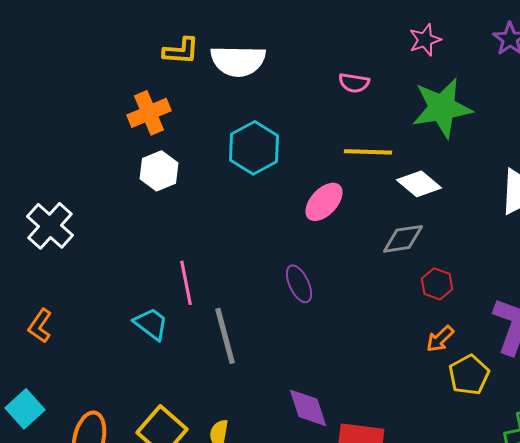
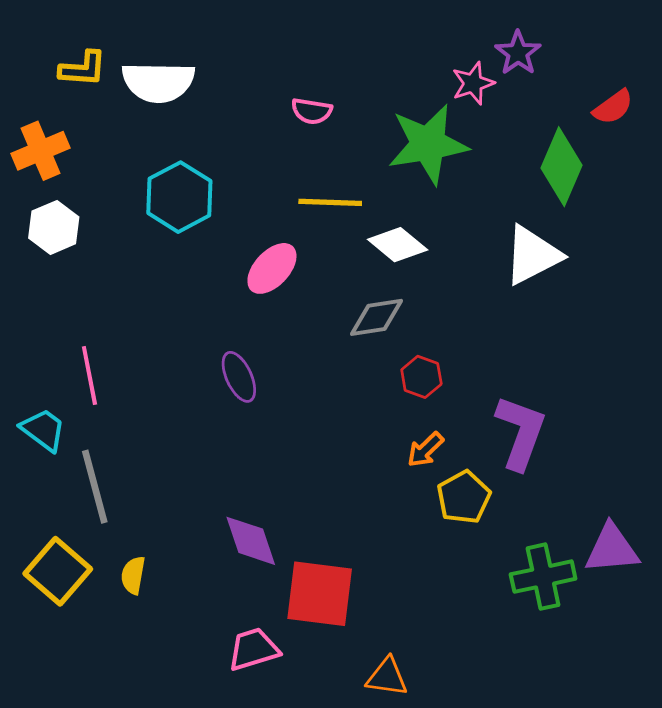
pink star: (425, 40) -> (473, 83), moved
gray line: (225, 336) -> (95, 487), moved

